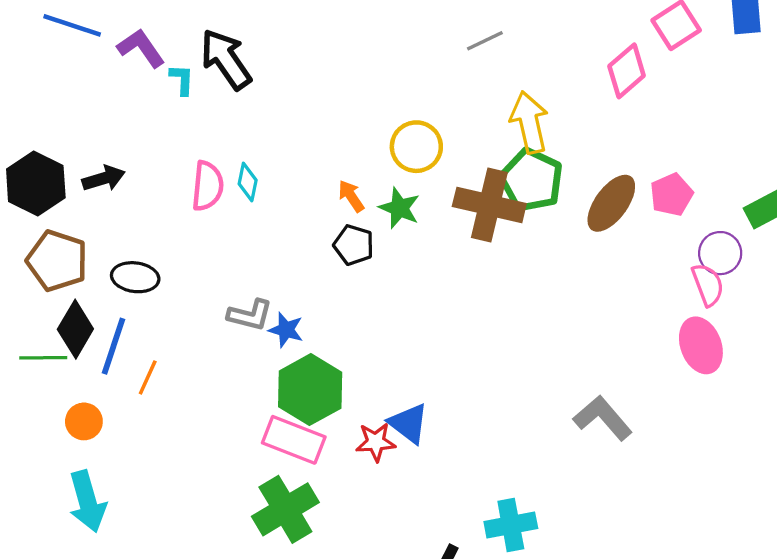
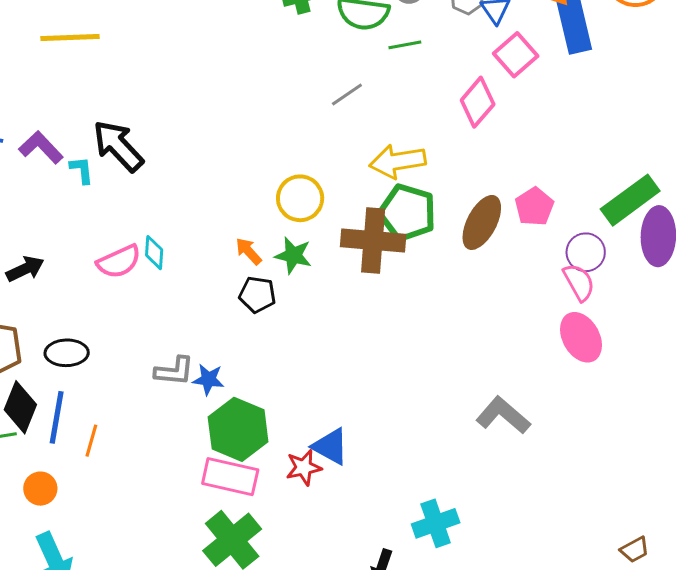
yellow arrow: (529, 122) -> (398, 161), turned -78
pink semicircle: (208, 186) -> (119, 262), turned 69

